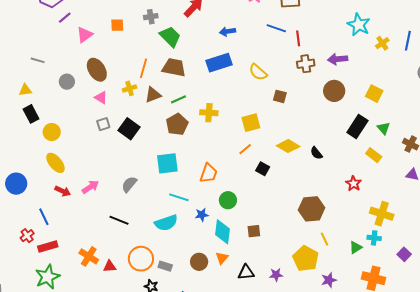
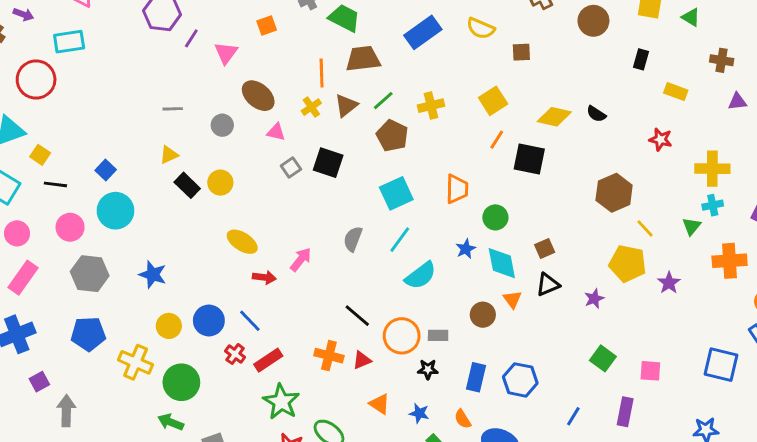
black rectangle: (357, 127) -> (641, 59), size x0.6
green triangle: (383, 128) -> (691, 17), moved
yellow circle: (52, 132) -> (220, 183), moved
black square: (263, 169) -> (529, 159), size x1.6
blue circle: (16, 184) -> (209, 321), moved
cyan line: (179, 197) -> (400, 240), moved, turned -54
black line: (119, 220) -> (357, 316), moved, turned 36
black triangle: (246, 272) -> (548, 285), moved

